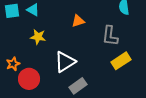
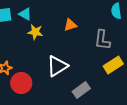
yellow star: (38, 37) -> (35, 32), moved
gray rectangle: (78, 86) -> (81, 90), moved

